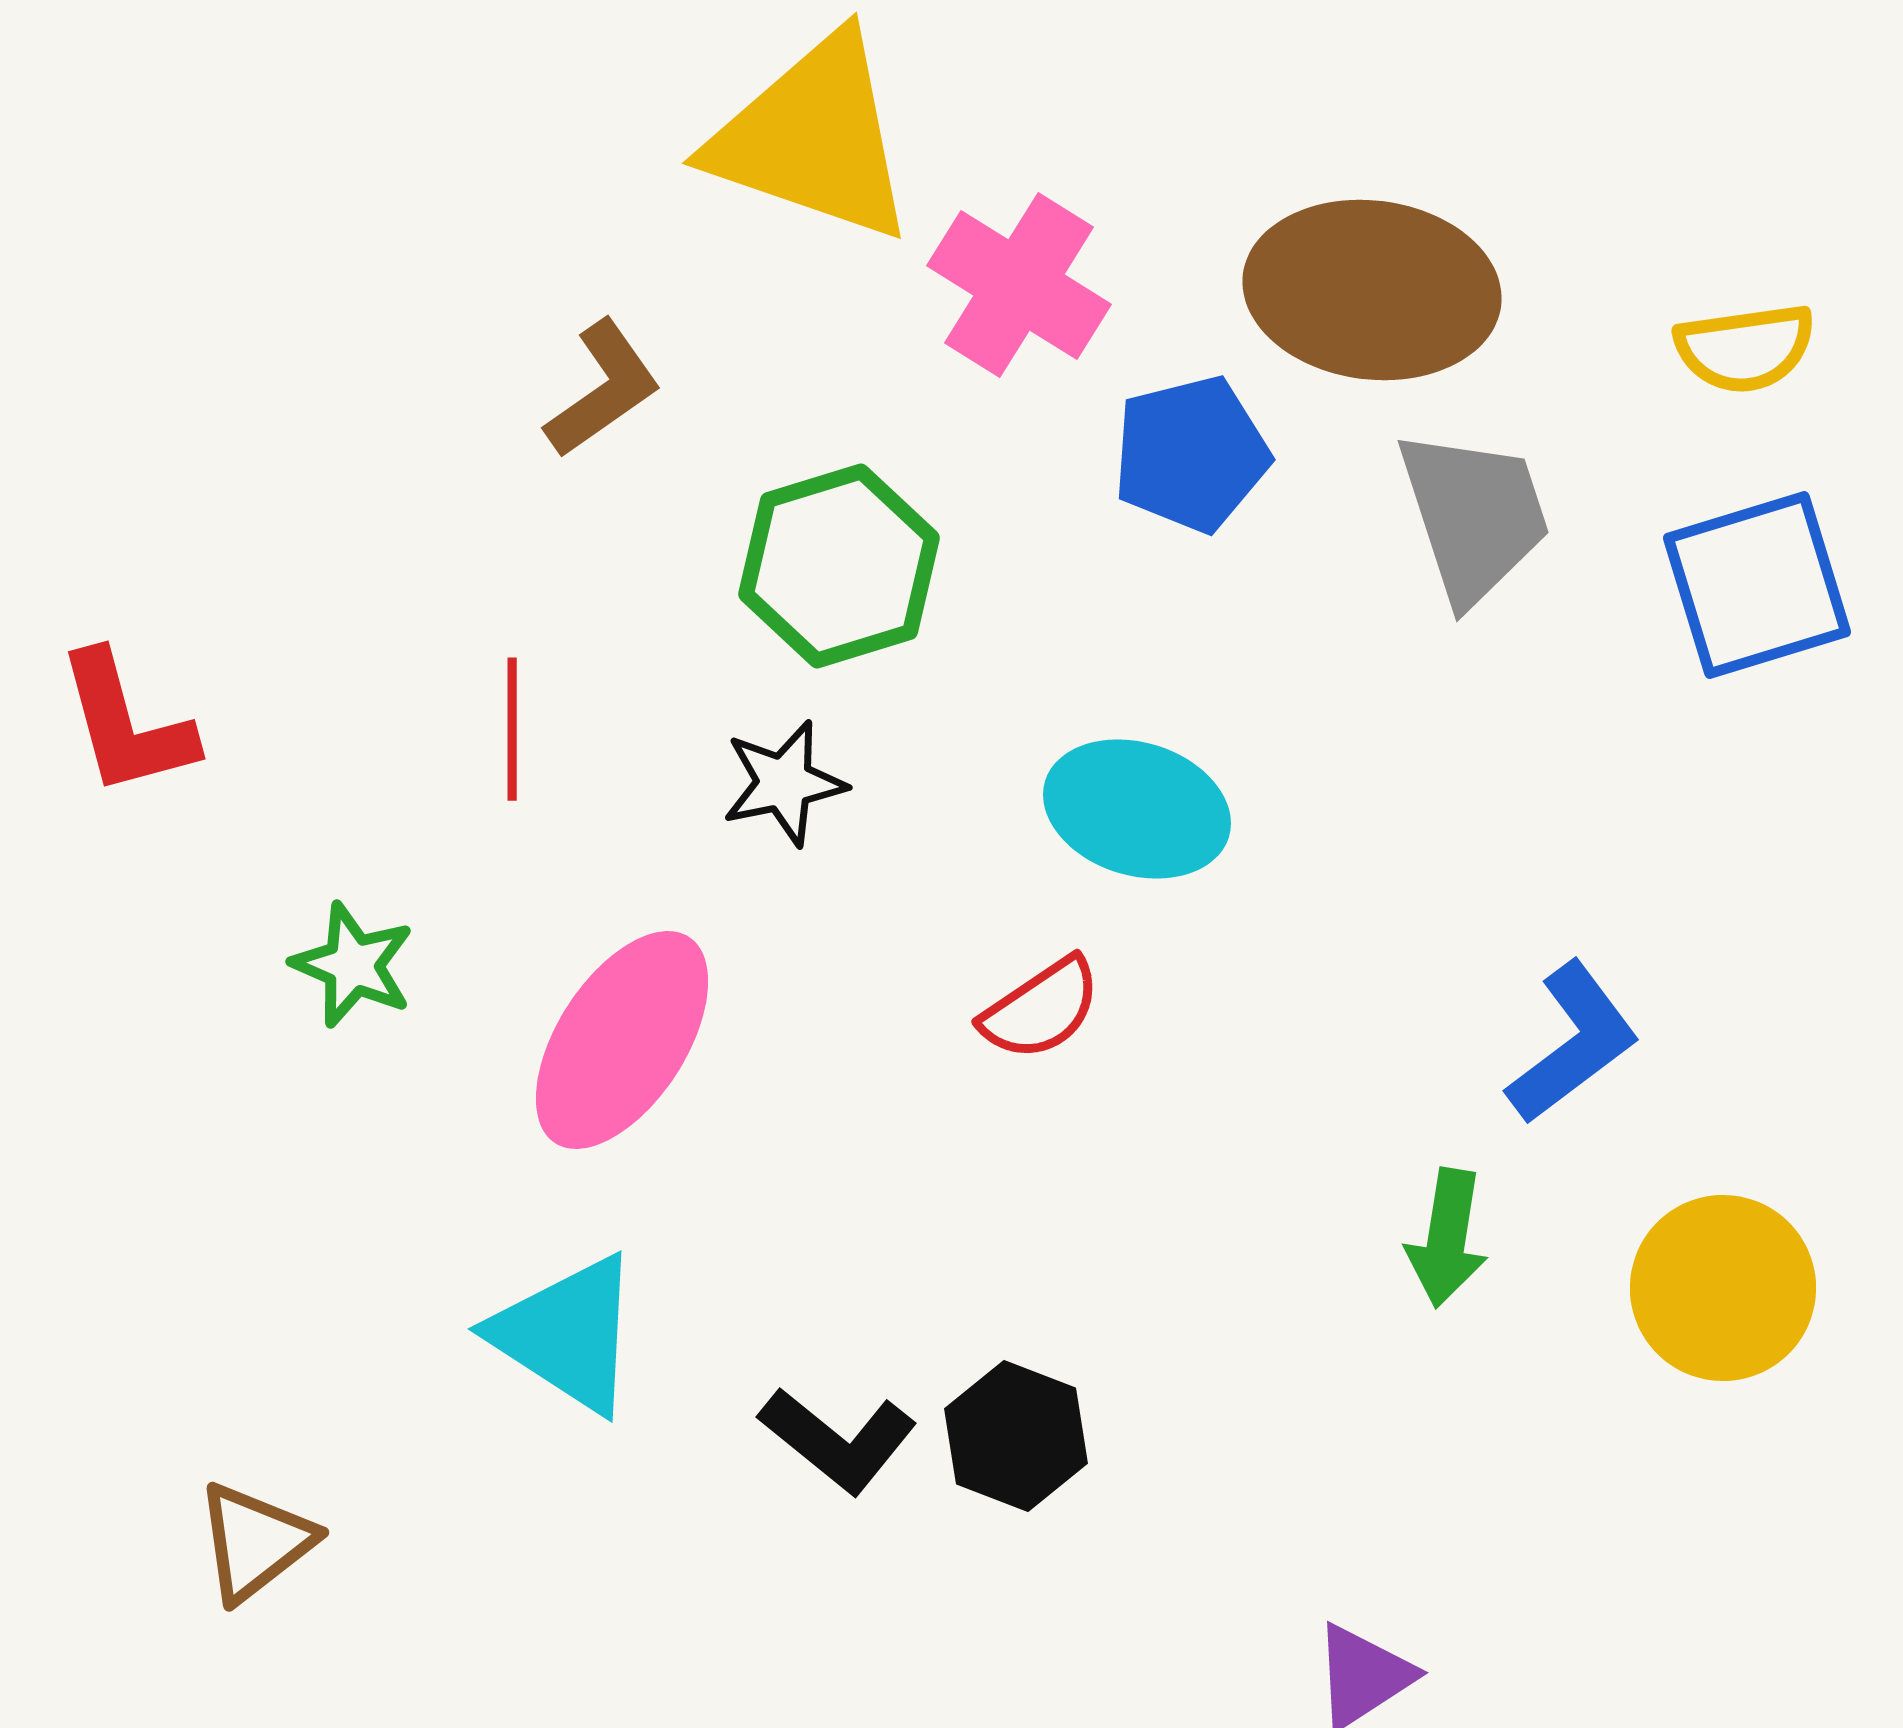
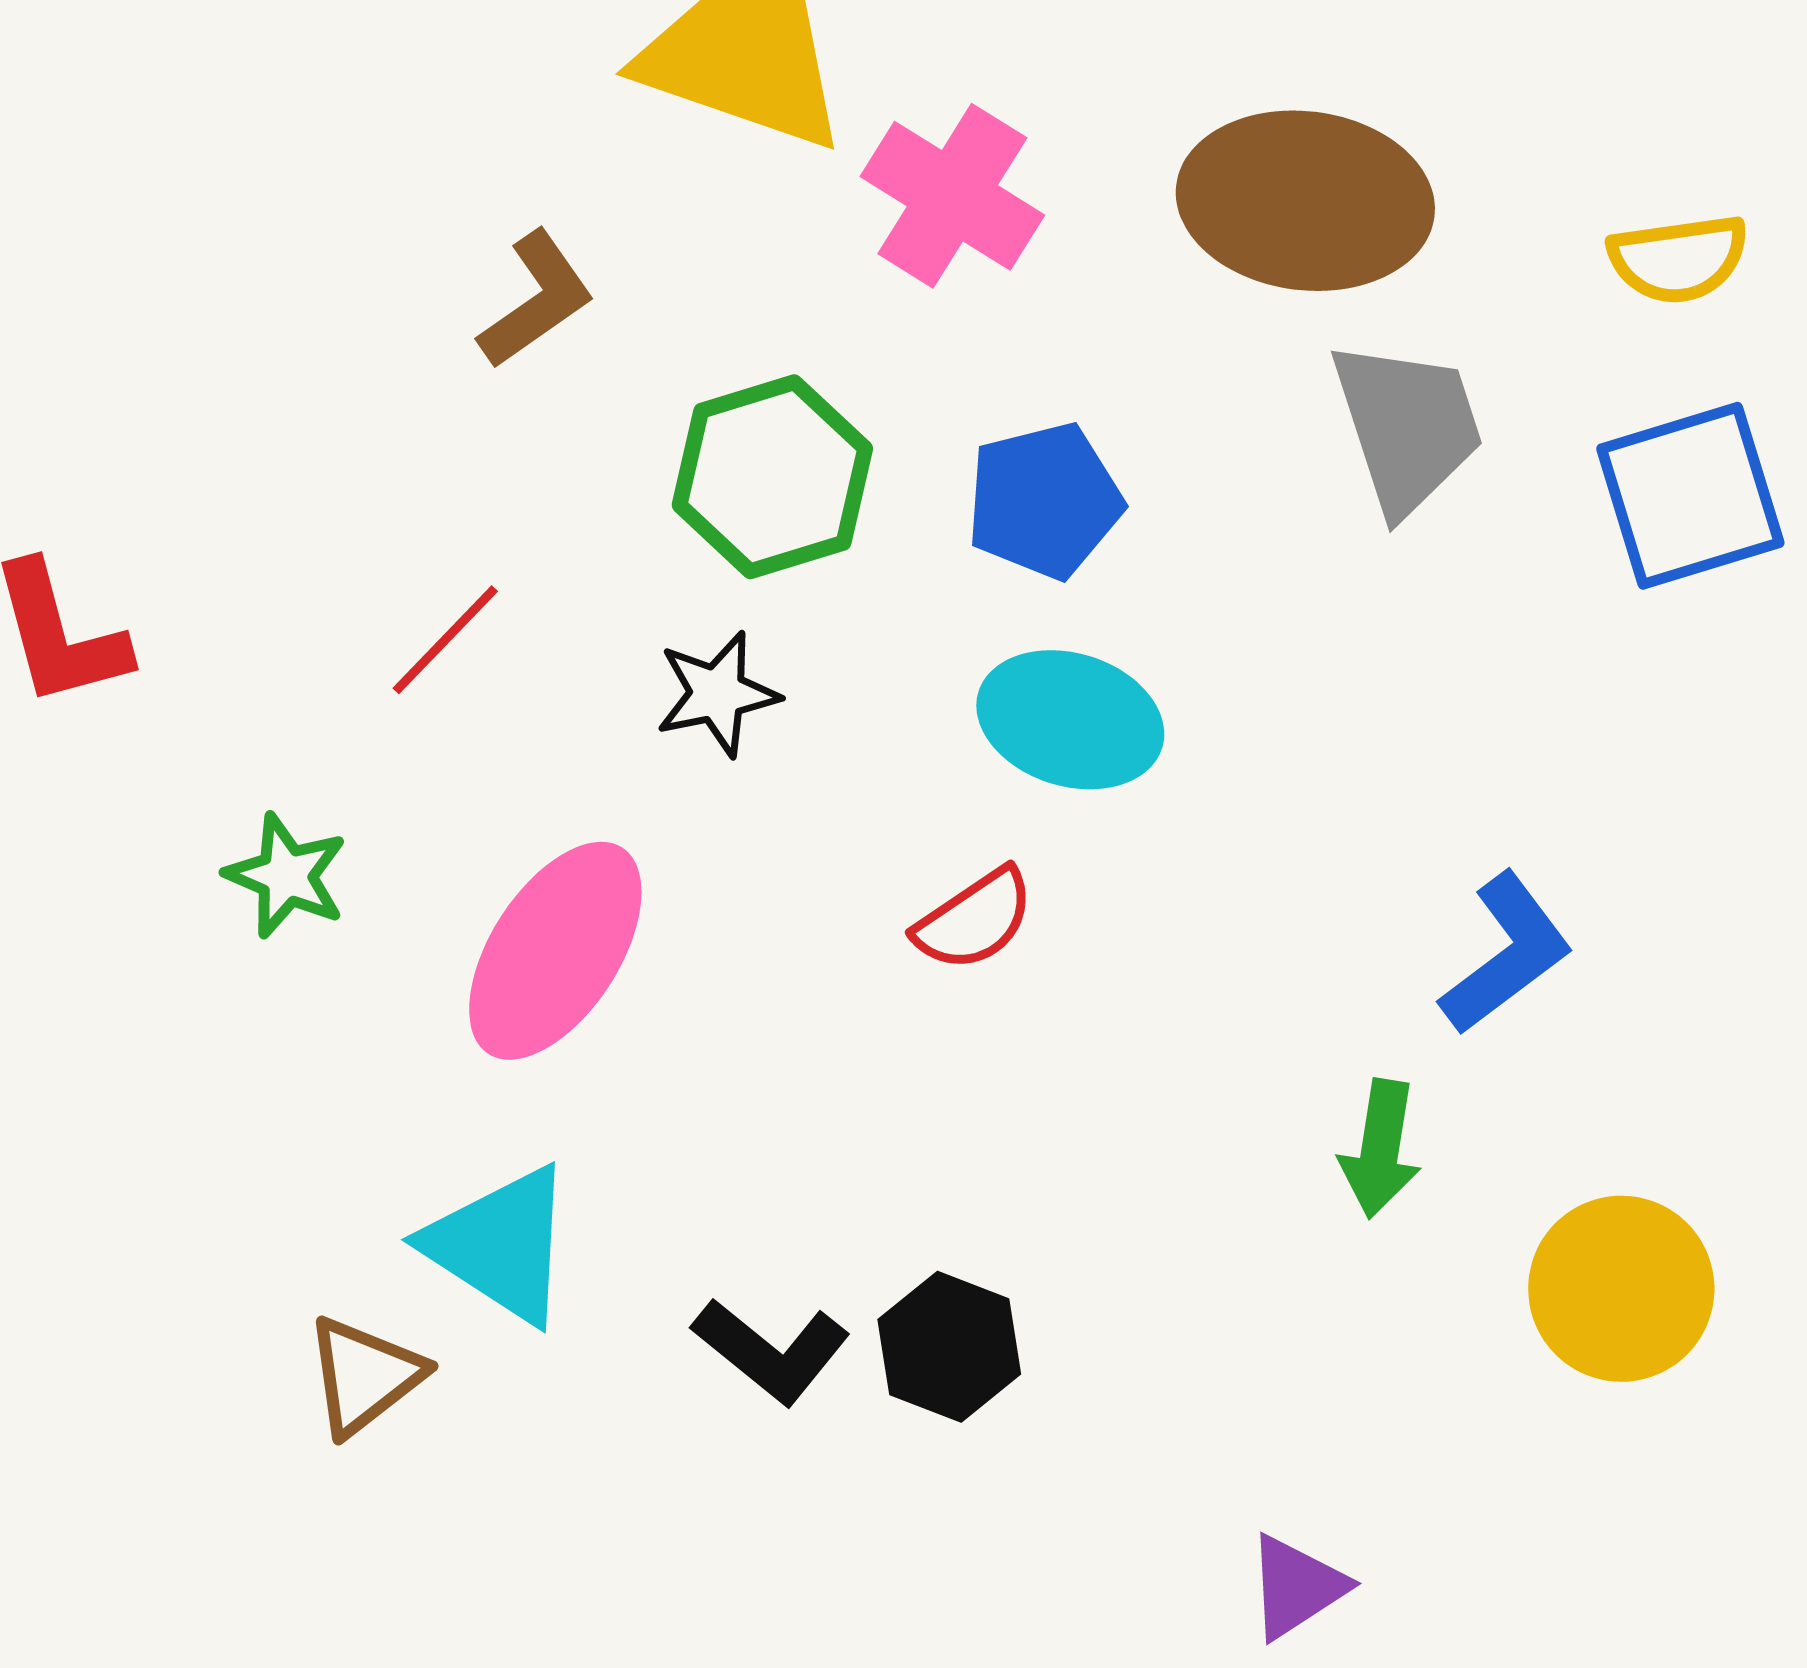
blue pentagon: (1191, 454) -> (1044, 501), moved
red line: (512, 729) -> (445, 640), turned 44
yellow circle: (1723, 1288) -> (1621, 1289), moved
brown triangle: (255, 1542) -> (364, 1376), moved

